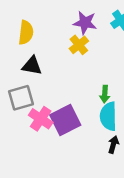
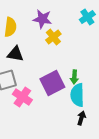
purple star: (85, 23) -> (42, 19), moved
purple square: (65, 120) -> (52, 83), moved

